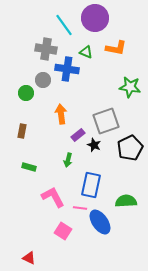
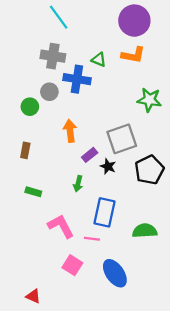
purple circle: (95, 18) -> (134, 21), moved
cyan line: (64, 25) -> (59, 17), moved
blue ellipse: (100, 222) -> (115, 273), moved

